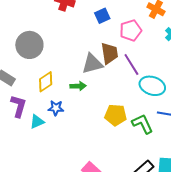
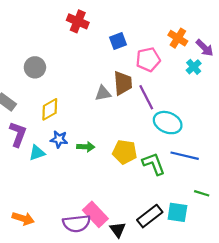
gray circle: (29, 45) -> (35, 67), size x0.7
gray triangle: (92, 64) -> (103, 93), size x0.7
green arrow: (78, 86) -> (86, 147), moved

